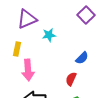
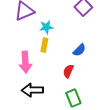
yellow rectangle: (17, 49) -> (44, 45), moved

